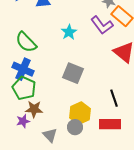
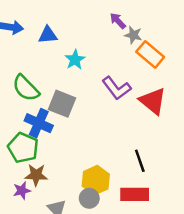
purple L-shape: (102, 25) -> (116, 88), moved
cyan star: (69, 32) -> (75, 60), moved
blue cross: (23, 69) -> (39, 123), moved
gray square: (73, 73) -> (62, 104), moved

